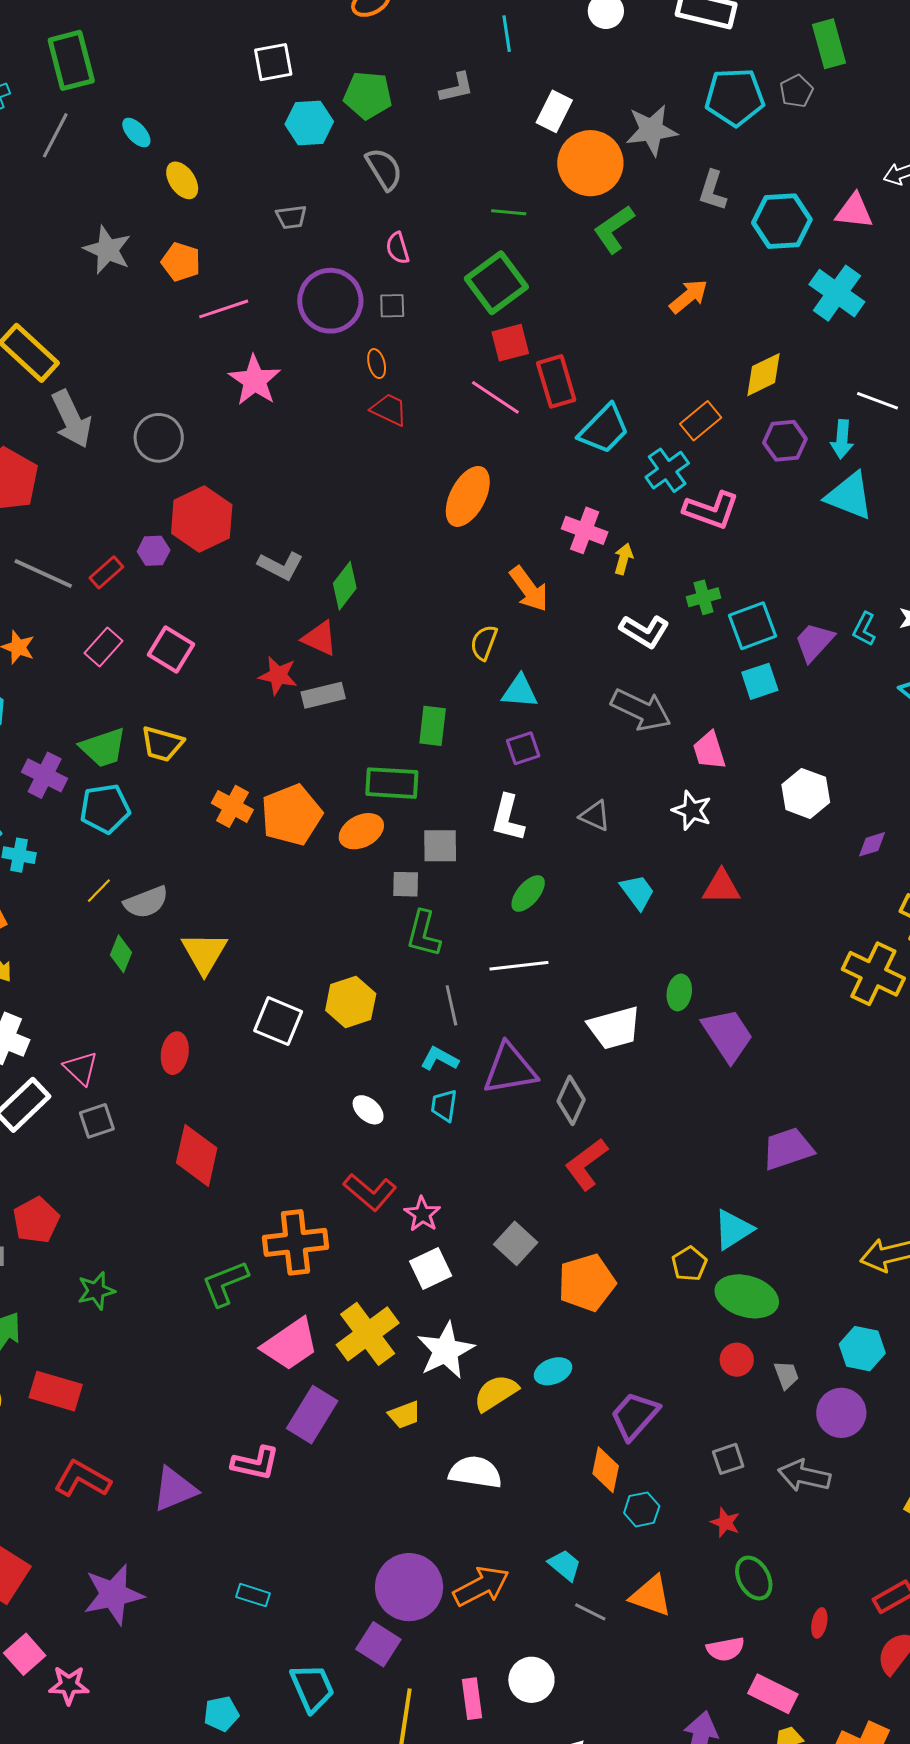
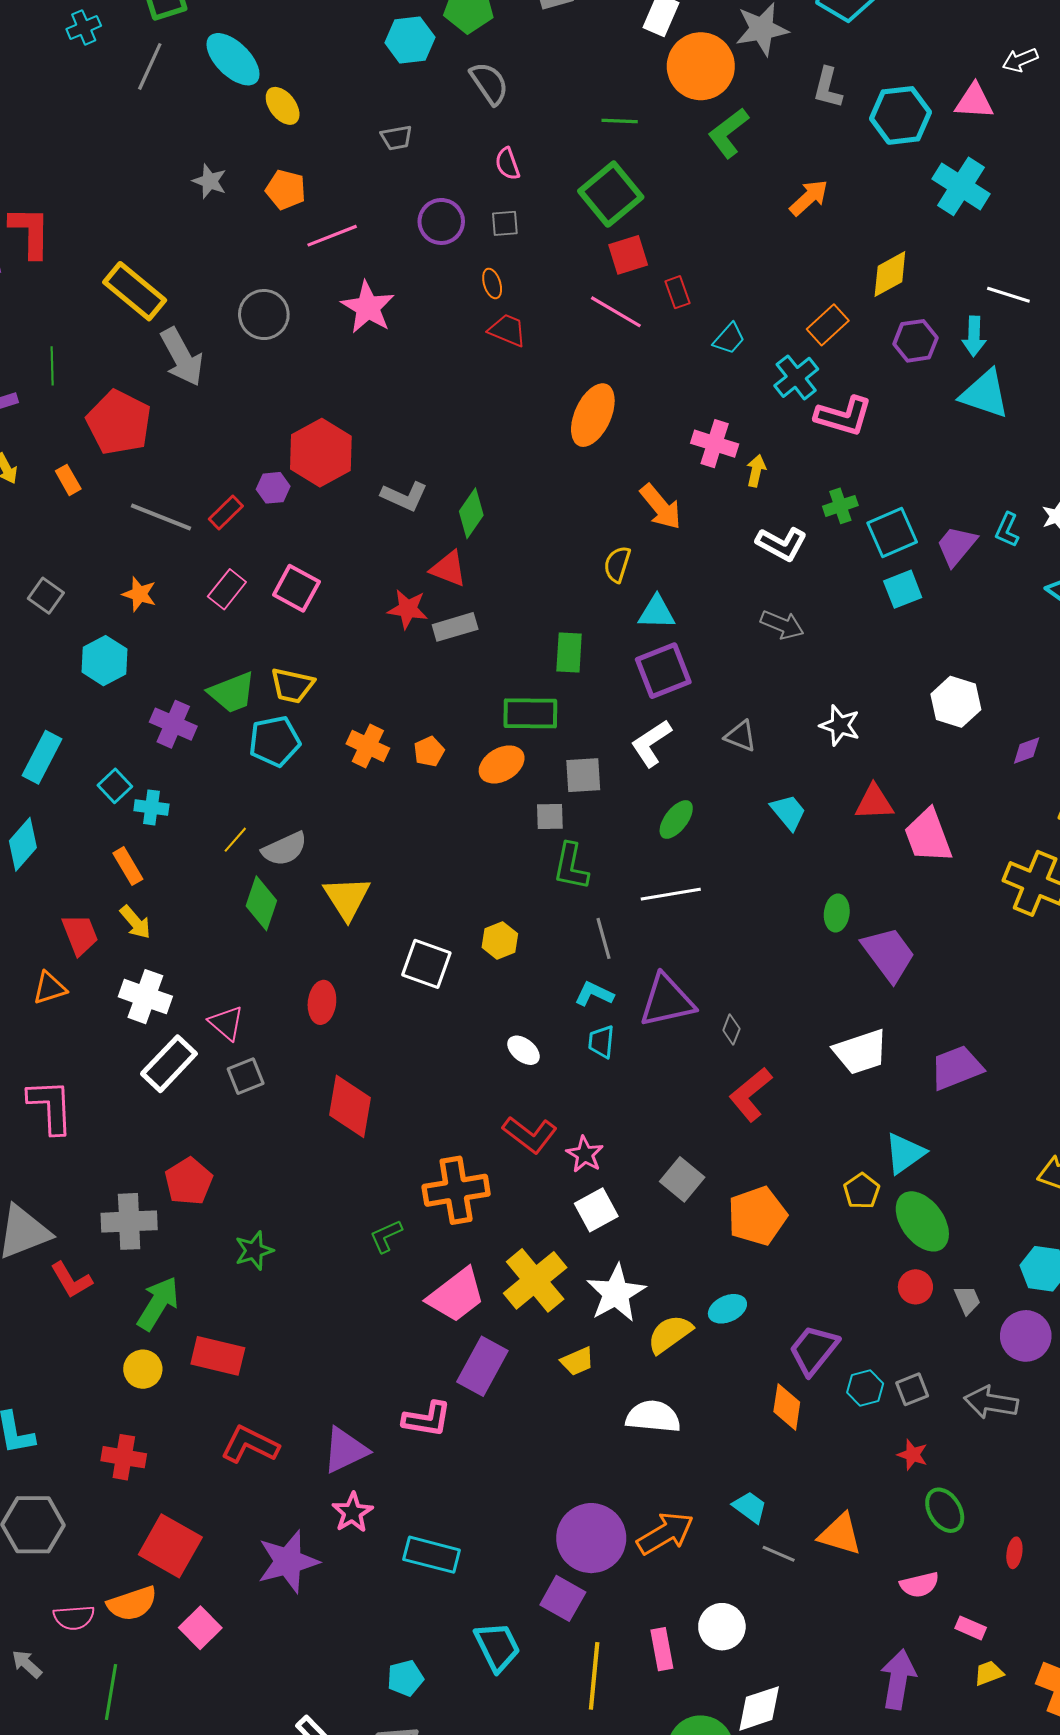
cyan ellipse: (136, 133) -> (233, 59), size x1.8
gray star: (107, 250) -> (210, 181), size x0.7
purple circle: (330, 301) -> (441, 221), size x0.7
red rectangle: (556, 381) -> (677, 292), size x0.6
cyan trapezoid: (604, 429) -> (729, 339), size x0.6
gray circle: (159, 438) -> (264, 315), moved
gray arrow: (641, 710) -> (782, 625), size x0.7
purple square: (523, 748) -> (663, 671), size x1.6
pink trapezoid: (709, 750) -> (928, 836), moved, size x1.4
cyan pentagon: (105, 809) -> (275, 741), moved
orange pentagon: (291, 815) -> (429, 751), size x0.5
white L-shape: (508, 818) -> (651, 743), turned 45
green diamond: (121, 954) -> (261, 903), size x1.4
yellow hexagon: (351, 1002) -> (500, 940), size x0.7
white trapezoid: (614, 1028) -> (861, 1052), moved
gray diamond: (571, 1100) -> (731, 1030), size x0.6
green L-shape: (225, 1283) -> (386, 1236), size x0.7
green ellipse: (747, 1296) -> (922, 1221), turned 40
cyan hexagon: (642, 1509) -> (865, 1388), moved
cyan rectangle: (253, 1595) -> (432, 1555), size x1.6
pink star: (69, 1685) -> (352, 1512), moved, turned -30
pink rectangle: (773, 1694) -> (971, 1628), size x0.6

